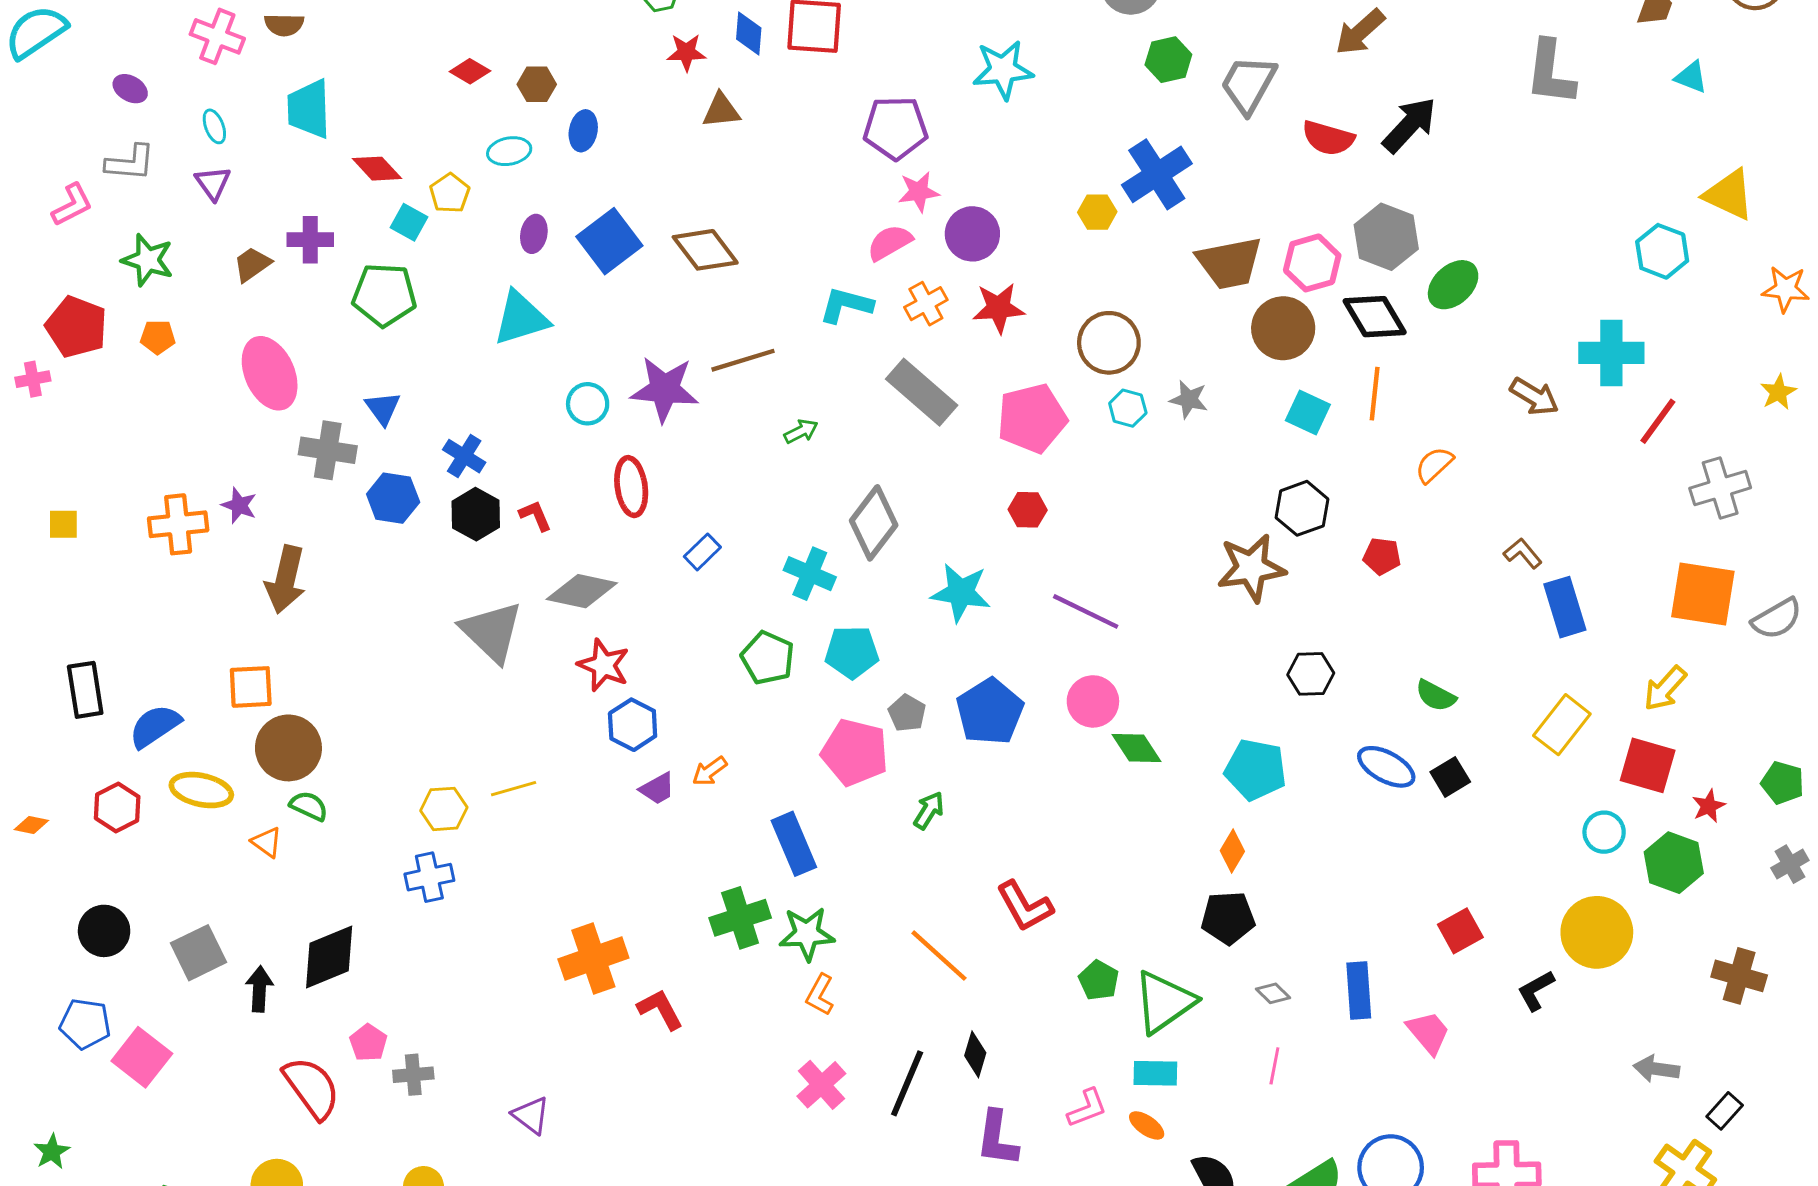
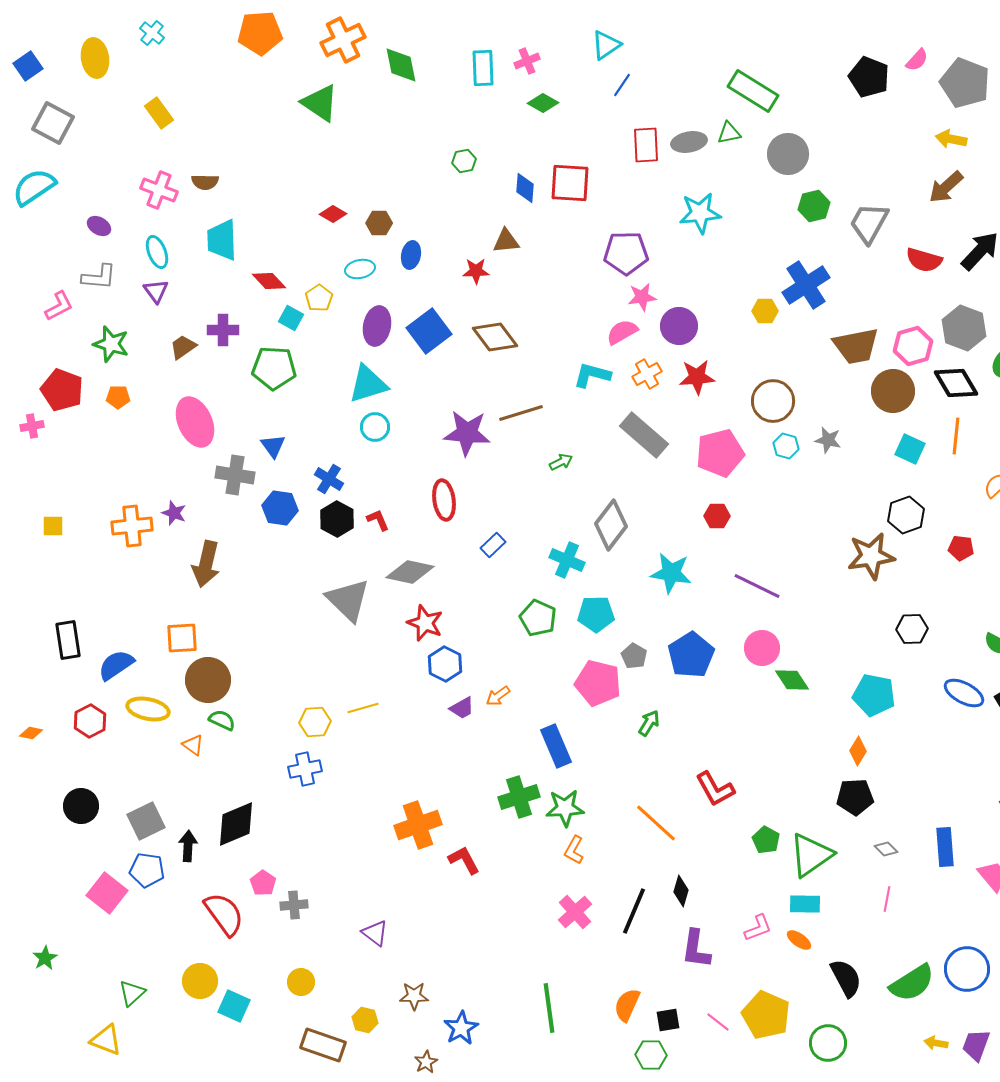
red star: (686, 52) -> (476, 271), moved
cyan ellipse: (214, 126) -> (157, 252), size x1.4
purple ellipse: (534, 234) -> (377, 326), size x1.5
cyan circle: (588, 404) -> (375, 427), moved
blue pentagon: (85, 1024) -> (147, 870), moved

